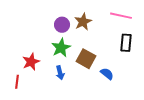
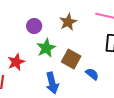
purple circle: (62, 25) -> (34, 26), moved
blue arrow: (60, 73) -> (52, 83), moved, size x1.5

